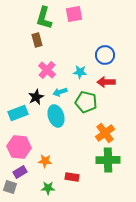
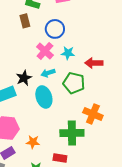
blue circle: (105, 55) -> (55, 29), moved
pink cross: (47, 70) -> (45, 51), moved
orange cross: (105, 133) -> (93, 114), turned -30
green cross: (108, 160) -> (72, 133), moved

